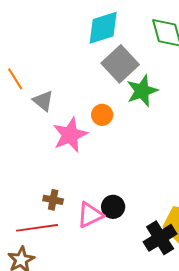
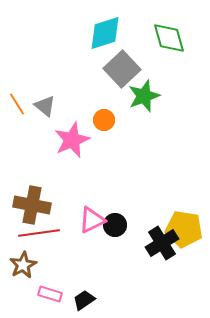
orange line: (15, 79) -> (17, 104), moved
brown cross: (53, 200) -> (32, 205), moved, size x1.8
black circle: (113, 207) -> (115, 225), moved

